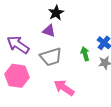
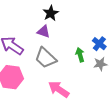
gray trapezoid: (51, 57) -> (46, 58), turned 60

